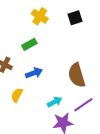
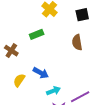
blue arrow: (34, 73) -> (41, 73), moved, turned 42
brown semicircle: (77, 75) -> (77, 42), moved, size x0.7

